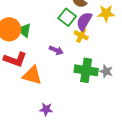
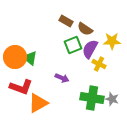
green square: (67, 17) -> (73, 45), turned 30
yellow cross: (81, 35) -> (99, 64), moved
orange triangle: (32, 75) -> (38, 103), turned -45

